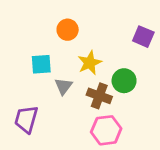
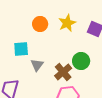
yellow star: (90, 63) -> (67, 23), moved
brown cross: (99, 96) -> (63, 72), turned 30

